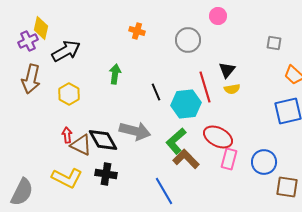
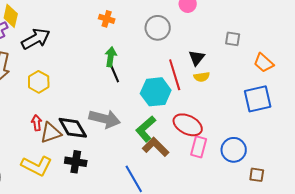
gray square: (274, 43) -> (233, 39), moved
green arrow: (115, 74) -> (111, 57), moved
black line: (156, 92) -> (115, 74), moved
brown triangle: (81, 145) -> (51, 133), turned -45
brown square: (287, 187) -> (257, 175), size x0.7

